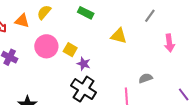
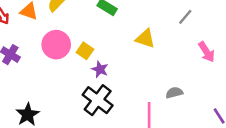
pink arrow: (169, 43) -> (207, 52), turned -30

